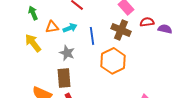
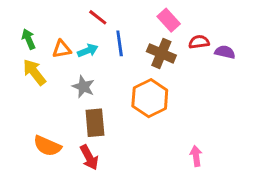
green arrow: (33, 13) -> (29, 39), moved
blue line: (92, 36) -> (120, 43), moved
brown rectangle: (64, 78) -> (95, 123), moved

